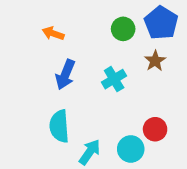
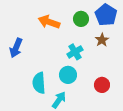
orange arrow: (53, 33) -> (49, 22), moved, size x1.5
blue arrow: (65, 74) -> (16, 48), moved
cyan circle: (131, 149) -> (68, 75), moved

